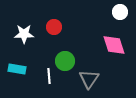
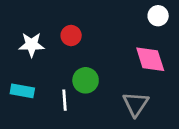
gray triangle: (89, 79) -> (136, 104), moved

